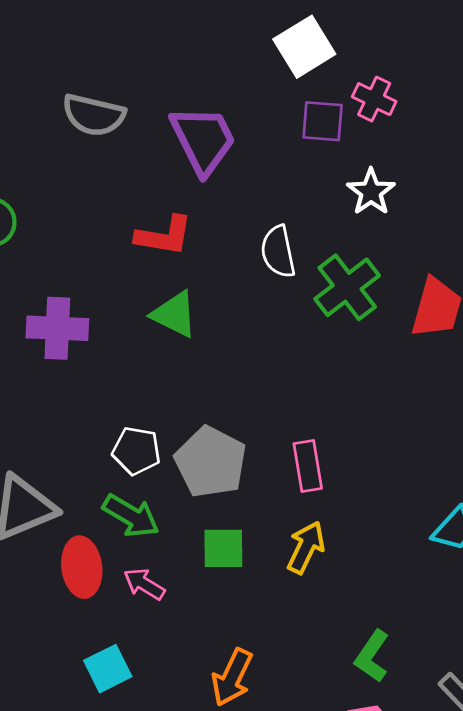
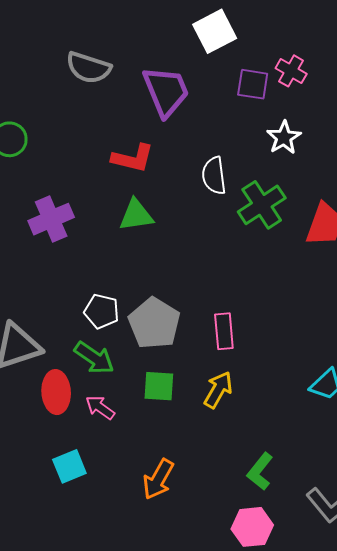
white square: (304, 47) -> (215, 31), moved
green triangle: (174, 314) -> (136, 215), turned -39
purple cross: (57, 328) -> (51, 219), turned -30

